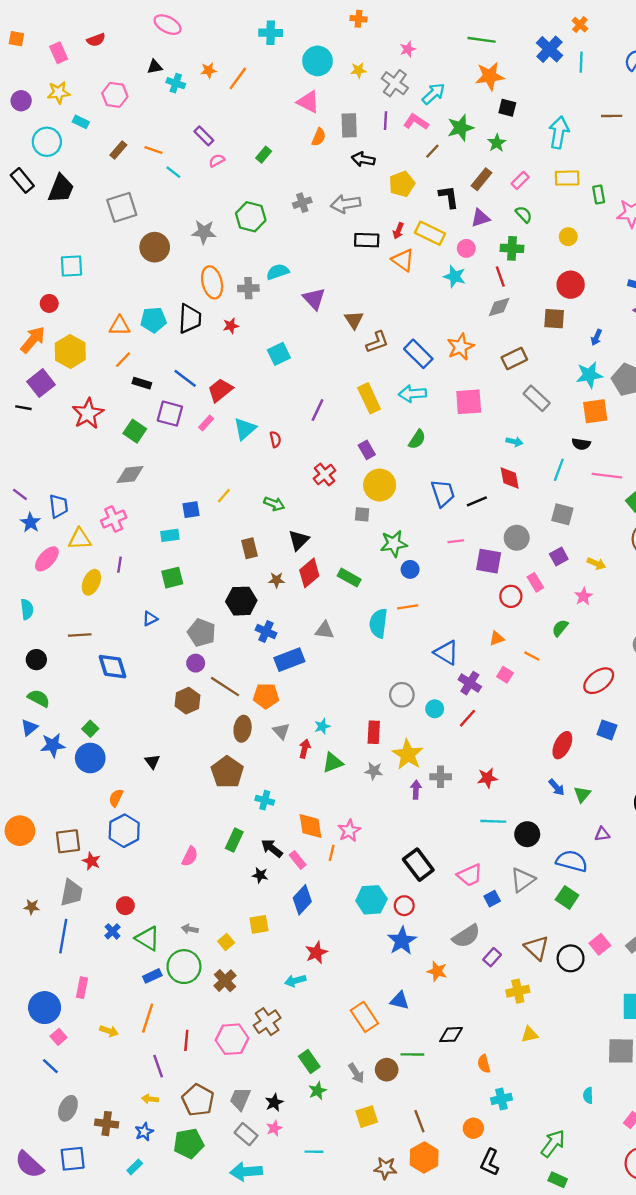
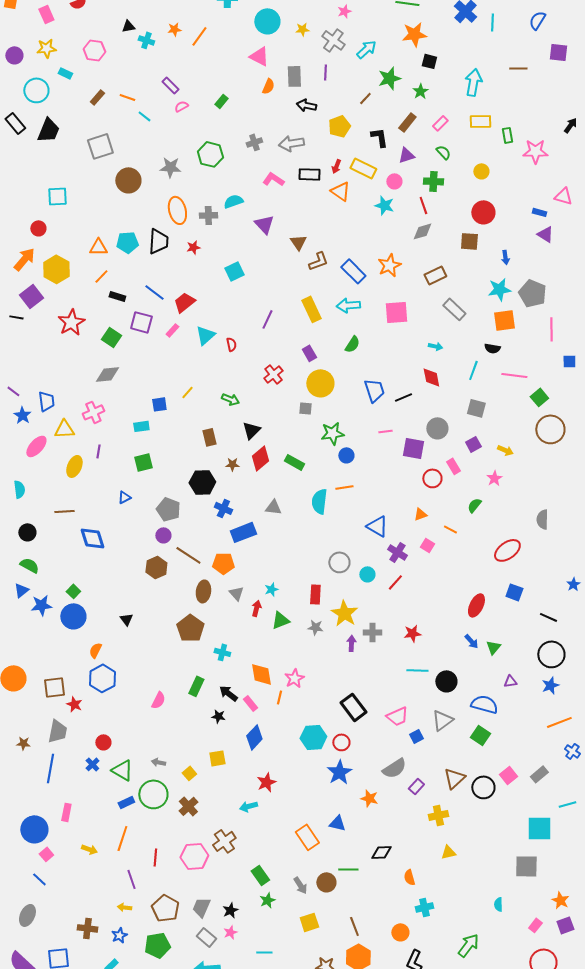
pink L-shape: (416, 122) -> (273, 179), moved
blue arrow: (596, 337) -> (505, 257), turned -32
brown triangle: (537, 948) -> (454, 778), turned 35
gray ellipse: (68, 1108) -> (27, 915), moved

